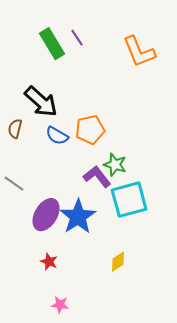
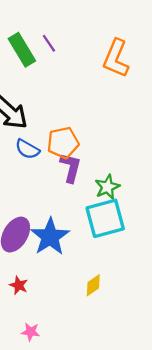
orange L-shape: (139, 52) -> (116, 58), turned 45
green star: (115, 165) -> (107, 187), moved, turned 30
purple L-shape: (97, 177) -> (71, 168), moved, turned 52

